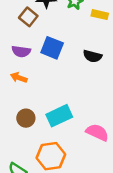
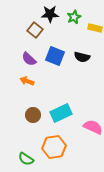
purple semicircle: (21, 51) -> (29, 59), turned 35
black semicircle: (93, 56) -> (82, 57), moved

